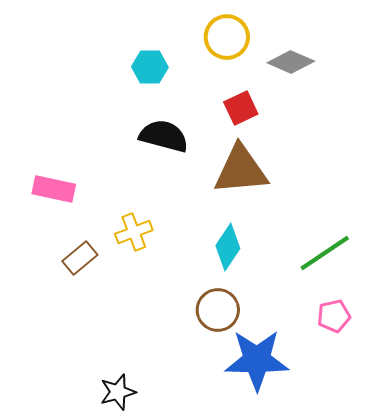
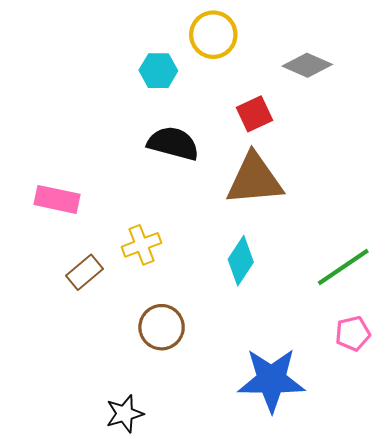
yellow circle: (227, 37) -> (213, 35), moved
brown circle: (218, 310) -> (162, 327), moved

